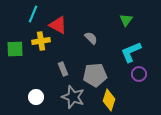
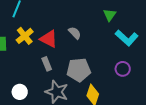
red triangle: (58, 25) -> (49, 39), moved
yellow cross: (41, 41) -> (25, 36), turned -30
cyan L-shape: (131, 52) -> (127, 38), moved, turned -115

